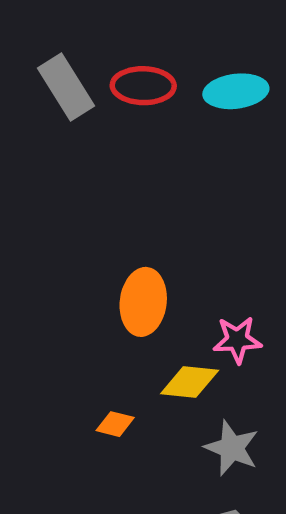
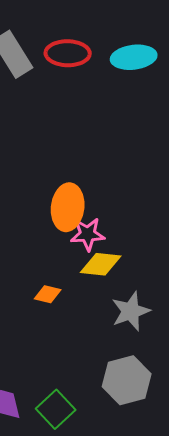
pink star: (237, 340) -> (88, 234), moved
gray star: (232, 448) -> (131, 311), turned 30

